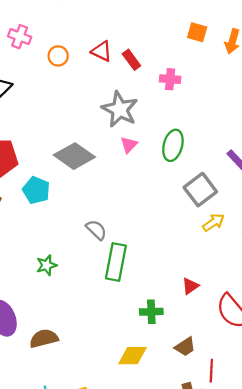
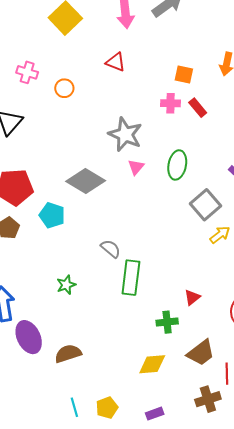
orange square: (197, 32) -> (184, 75), moved
red triangle: (102, 51) -> (116, 62), moved
red rectangle: (131, 60) -> (198, 108), moved
red triangle: (190, 286) -> (192, 297), moved
brown trapezoid: (185, 347) -> (201, 353), size x1.4

